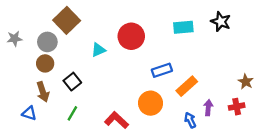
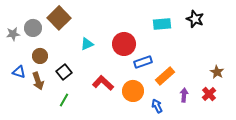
red circle: (131, 36) -> (124, 44), moved
gray circle: (47, 42) -> (33, 28), moved
red cross: (237, 107) -> (209, 94), turned -32
blue triangle: (29, 113) -> (19, 72), moved
red L-shape: (117, 120) -> (103, 83), moved
blue arrow: (190, 120) -> (157, 106), moved

